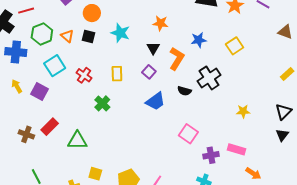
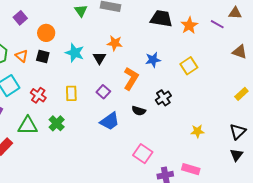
black triangle: (153, 48) -> (99, 58), moved
black cross: (209, 78) -> (163, 98), size x0.7
green triangle: (77, 141) -> (28, 126), moved

